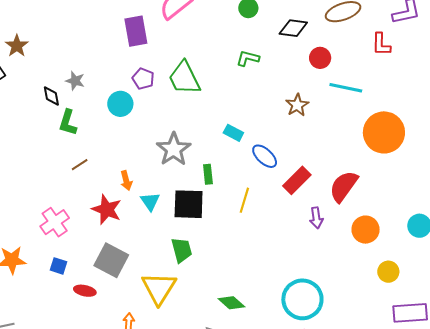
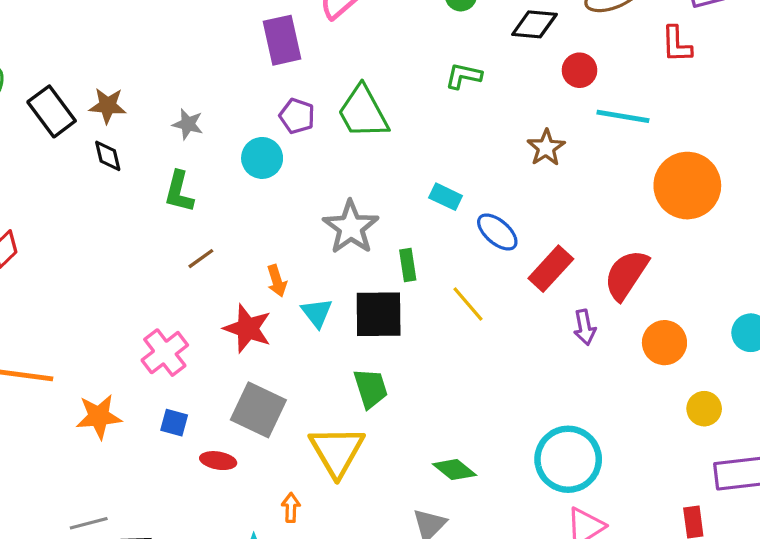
brown star: (17, 46) -> (108, 106), moved, turned -30
black diamond: (51, 96) -> (108, 156), moved
yellow line: (244, 200) -> (468, 304), turned -55

